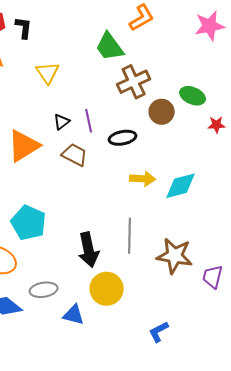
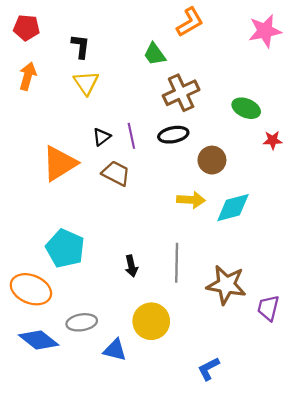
black L-shape: (24, 28) -> (81, 46), moved
green trapezoid: (110, 47) -> (155, 54), size x0.7
brown circle: (162, 112) -> (212, 160), moved
black ellipse: (123, 138) -> (173, 135), moved
black arrow: (89, 250) -> (131, 266), moved, size x0.6

